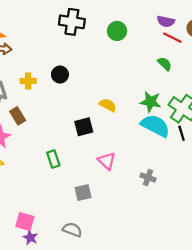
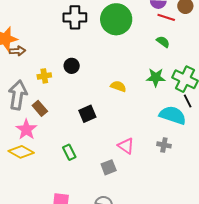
green circle: (117, 31) -> (116, 19), size x1.8
cyan semicircle: (155, 126) -> (173, 115), moved
black square: (84, 127) -> (87, 114), moved
green rectangle: (53, 159) -> (69, 152), moved
pink triangle: (107, 161) -> (126, 146), moved

